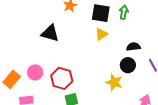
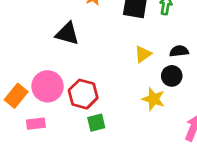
yellow triangle: (101, 34) -> (143, 54), moved
pink circle: (35, 72) -> (48, 86), size x1.5

